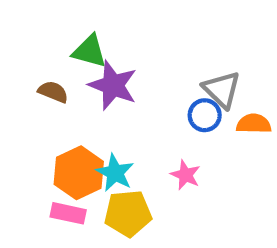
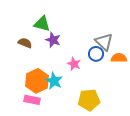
purple star: (113, 85) -> (53, 40), size x0.7
pink star: (185, 175) -> (74, 64), moved
yellow pentagon: (128, 213) -> (89, 100), moved

